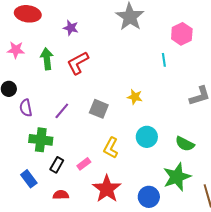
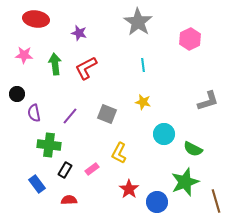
cyan line: (164, 60) -> (143, 65), moved
cyan circle: (147, 137) -> (164, 134), moved
red star: (107, 189) -> (129, 189), moved, size x0.7

